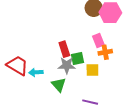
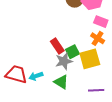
pink rectangle: (98, 41) -> (101, 22), moved, turned -32
orange cross: (105, 52) -> (98, 38), turned -32
yellow square: (92, 70) -> (90, 59), size x1.5

